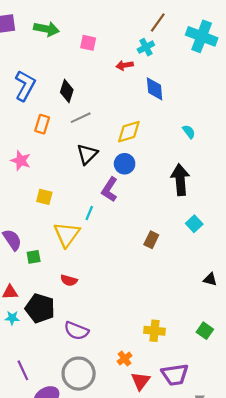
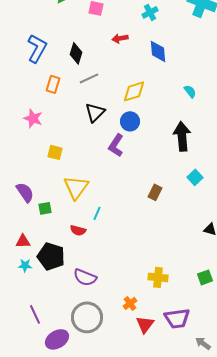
red arrow: (125, 65) -> (120, 38), moved
cyan line: (89, 213) -> (97, 213), moved
green square: (205, 331) -> (205, 277), turned 35

